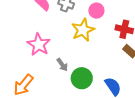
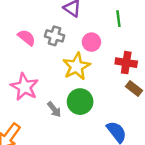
green circle: (82, 78) -> (80, 102), moved

